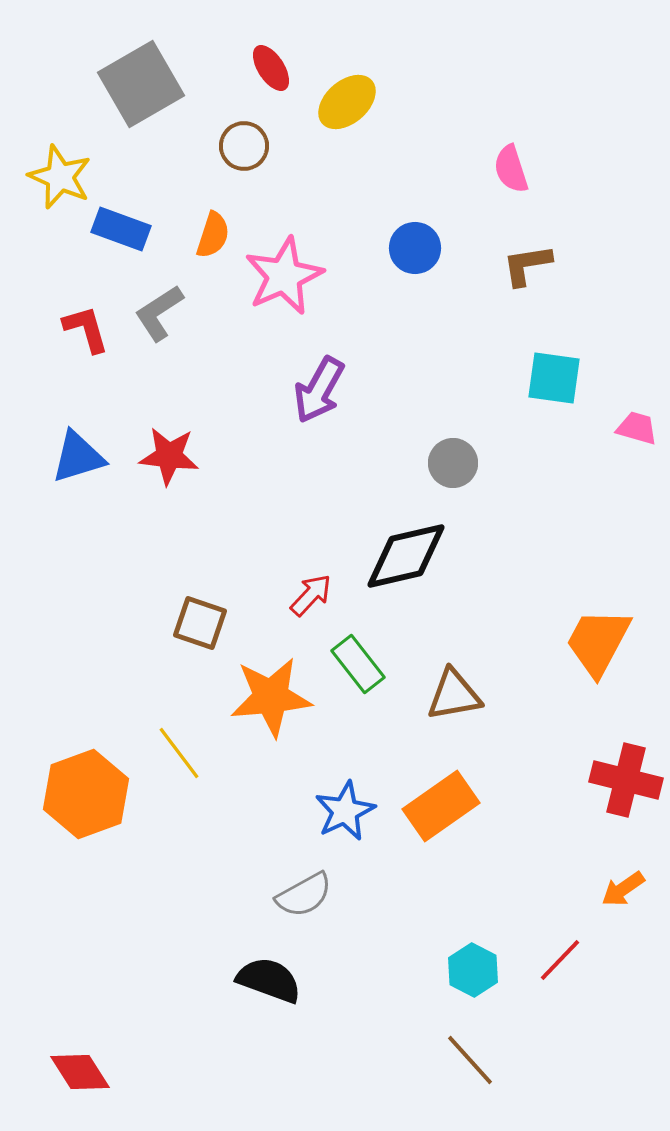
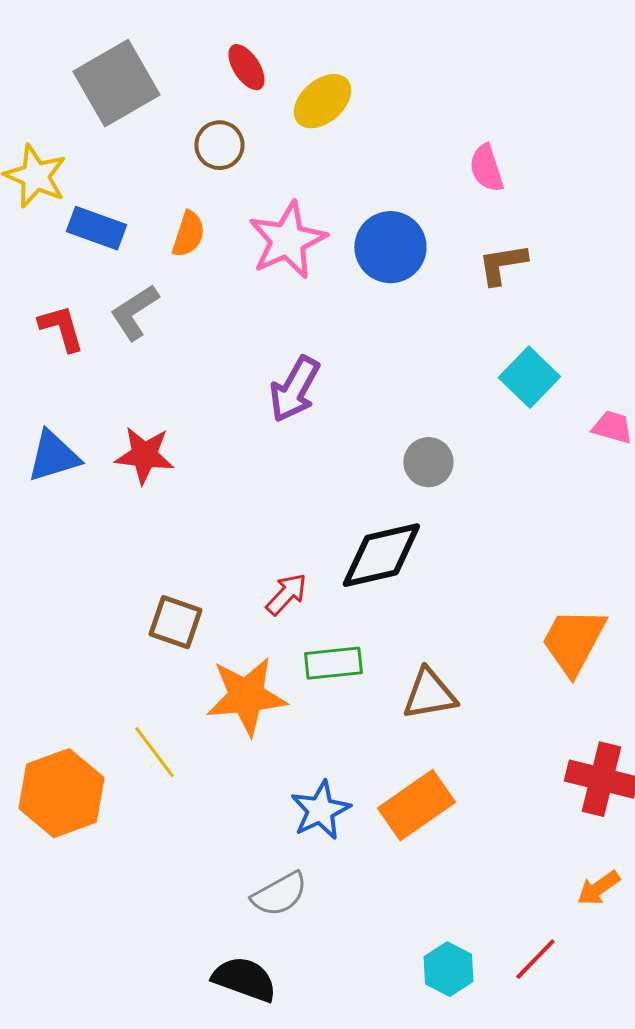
blue circle: (415, 248) -> (390, 247), size x1.4
pink star: (284, 276) -> (287, 240), moved
cyan square: (554, 378) -> (529, 377), turned 36
green rectangle: (358, 664) -> (333, 663), turned -58

